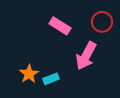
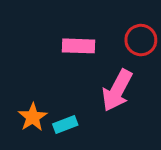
pink rectangle: (60, 26) -> (79, 46), turned -30

